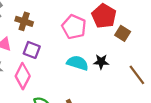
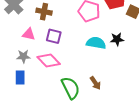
pink diamond: (23, 76) -> (49, 61), turned -65

